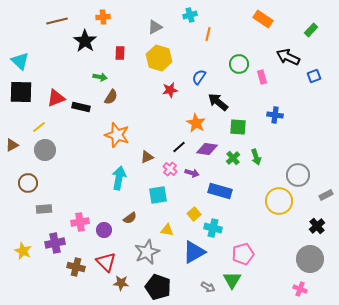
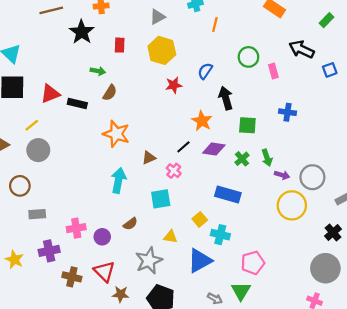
black arrow: (218, 102) -> (226, 98), turned 35
purple arrow: (192, 173) -> (282, 175), moved

